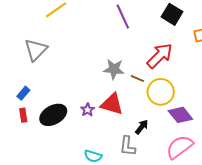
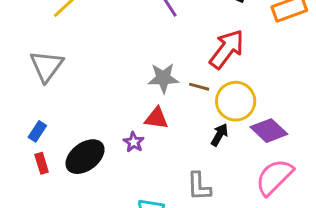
red triangle: (112, 104) -> (156, 118), moved, size x0.7
black arrow: (142, 127) -> (219, 135), moved

